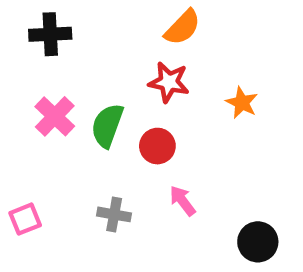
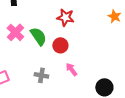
orange star: (242, 103) -> (114, 16), moved
green semicircle: (107, 125) -> (38, 36), turned 126

